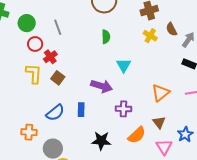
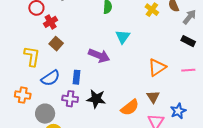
yellow L-shape: (34, 74) -> (32, 56), moved
purple cross: (123, 109) -> (70, 99), moved
black star: (101, 141) -> (96, 99), moved

